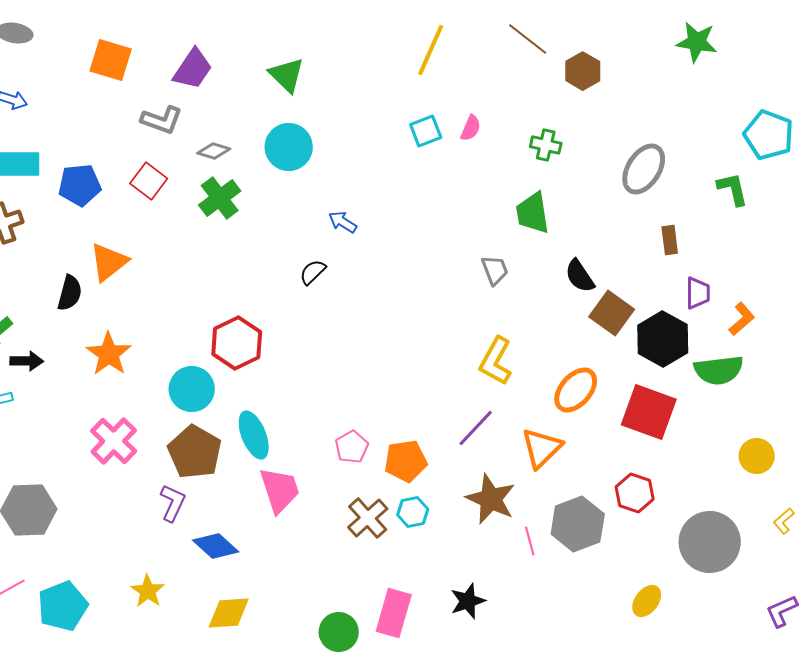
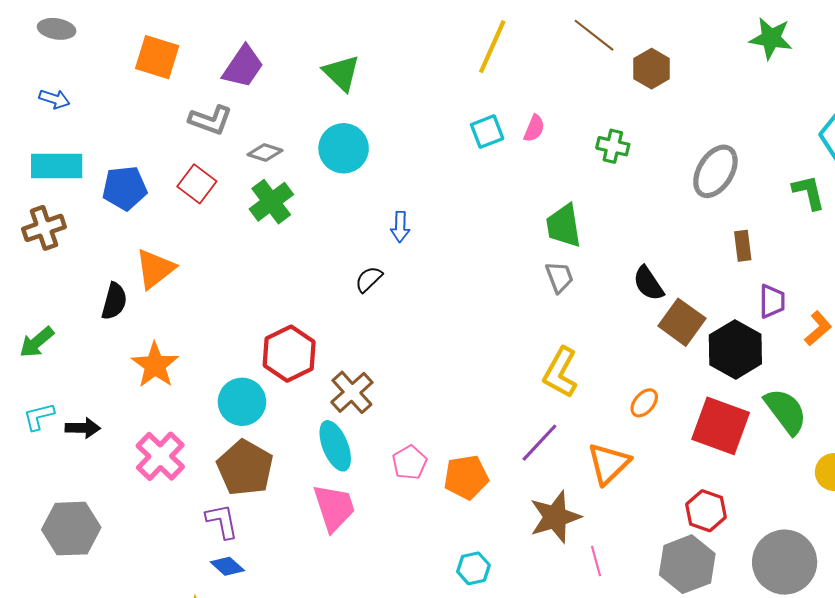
green trapezoid: (533, 213) -> (564, 226), moved
blue arrow: (343, 222) -> (400, 227), turned -120
black arrow: (27, 361) -> (83, 428), moved
green semicircle: (719, 370) -> (786, 411), moved, turned -120
orange ellipse: (576, 390) -> (644, 403), size x0.6
cyan ellipse: (254, 435) -> (335, 446), moved
brown star: (491, 499) -> (555, 517), turned 30
purple L-shape: (173, 503) -> (222, 521), turned -36
cyan hexagon: (413, 512) -> (473, 568), moved
brown cross: (368, 518) -> (352, 392), moved
gray hexagon: (578, 524) -> (687, 564), moved
blue diamond: (216, 546) -> (227, 566), moved, size x0.7

